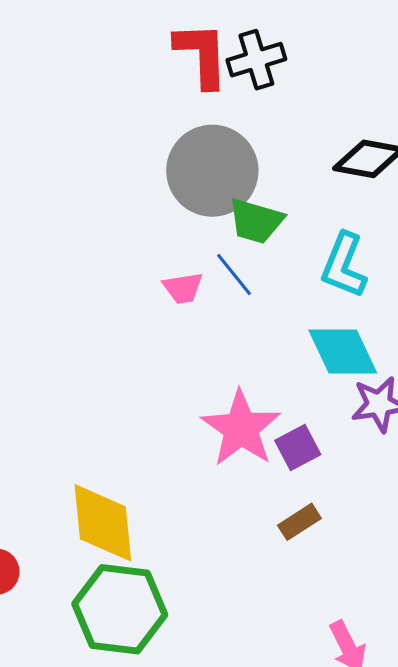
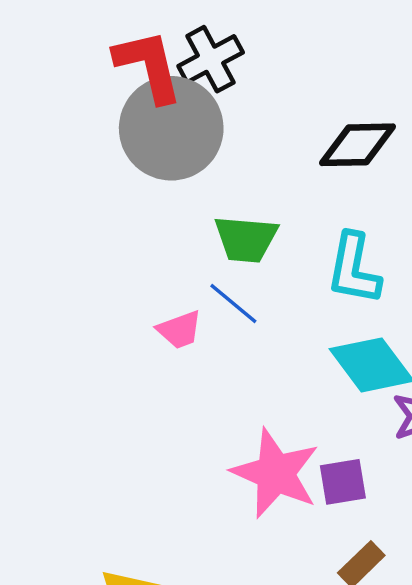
gray circle: (212, 171) -> (171, 128), moved
purple square: (298, 448) -> (343, 482), turned 30

